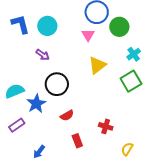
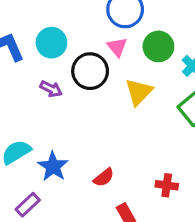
green circle: (119, 27) -> (158, 46), moved
black circle: (57, 84) -> (90, 71), moved

